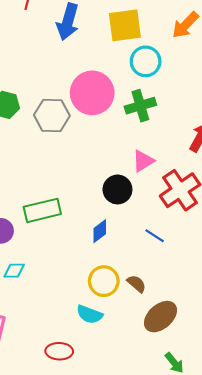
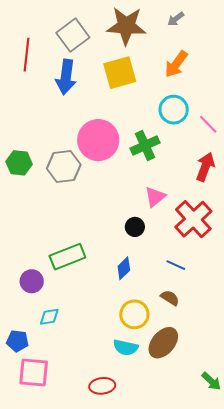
cyan circle: (146, 61) -> (174, 110), moved
black circle: (117, 189) -> (135, 227), size x0.7
brown semicircle: (137, 284) -> (170, 298), moved
brown ellipse: (160, 317) -> (163, 343), moved

